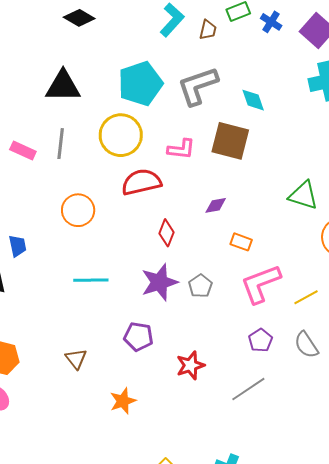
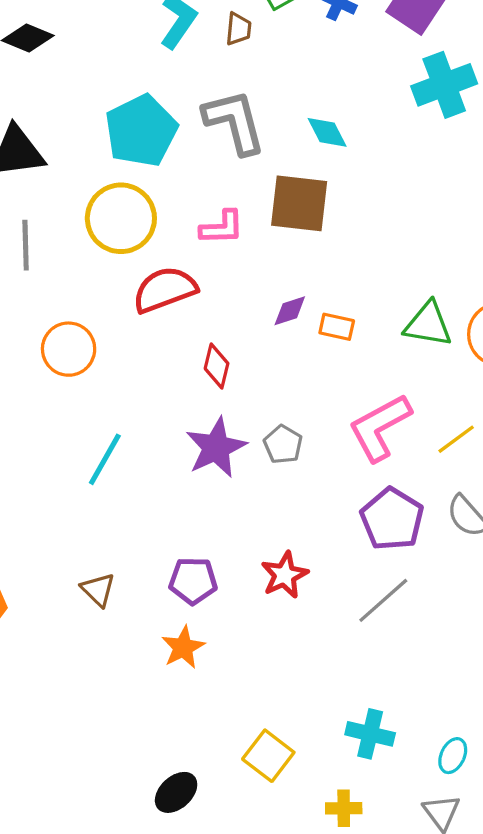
gray L-shape: (198, 86) -> (234, 122), turned 102
green triangle: (303, 195) -> (428, 324), moved
orange rectangle: (241, 242) -> (337, 327), moved
cyan line: (91, 280) -> (105, 459), turned -52
purple pentagon: (138, 337) -> (193, 581), moved
purple pentagon: (260, 340) -> (392, 519), size x1.6

